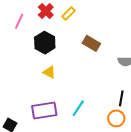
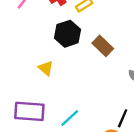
black hexagon: (45, 43) -> (68, 34), moved

